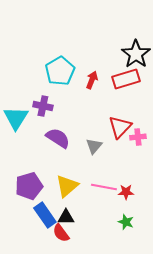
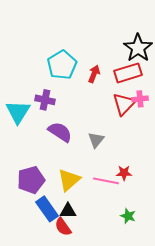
red triangle: (120, 127) -> (124, 104), moved
pink cross: (138, 137) -> (140, 99), moved
red star: (126, 192) -> (124, 173), moved

